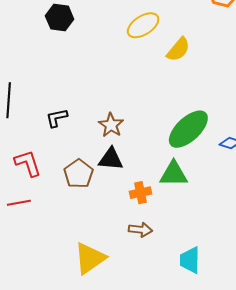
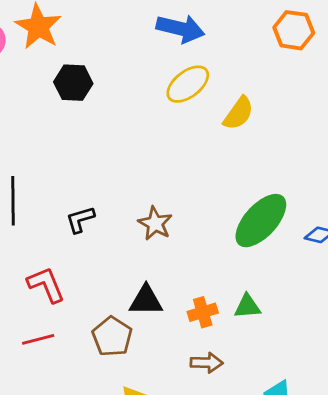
black triangle: (111, 159) -> (146, 300), moved
brown pentagon: (78, 174) -> (112, 337), moved
green triangle: (174, 174) -> (247, 306), moved, size x0.7

